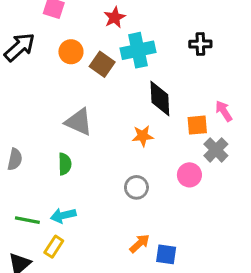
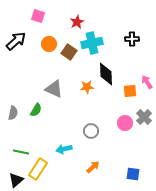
orange star: (143, 136) -> (87, 87), moved
gray cross: (216, 150) -> (144, 117), moved
green semicircle: (65, 164) -> (36, 110), moved, turned 32
cyan arrow: (63, 215) -> (64, 149), moved
yellow rectangle: (54, 247) -> (38, 169), size x1.5
blue square: (166, 254) -> (133, 174), moved

